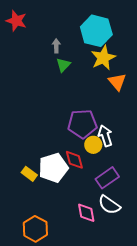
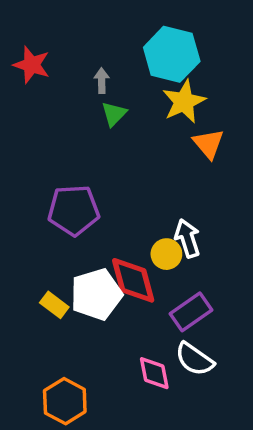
red star: (16, 21) -> (32, 65), moved
purple pentagon: (82, 124) -> (74, 210), moved
red diamond: (74, 160) -> (133, 280), size x1.4

